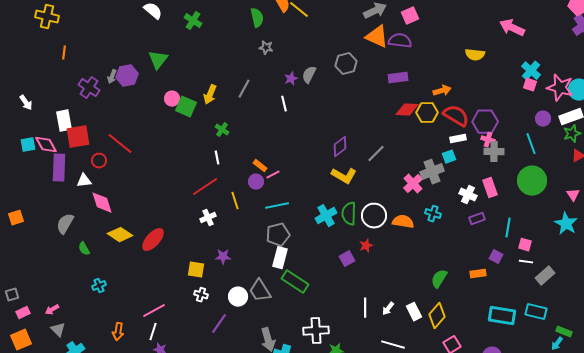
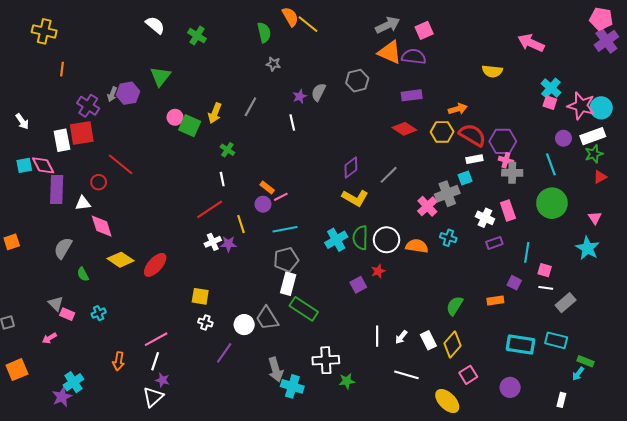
red diamond: (407, 110) -> (404, 129), moved, turned 30
red square: (78, 137) -> (82, 133), moved
purple star: (223, 257) -> (228, 244), moved
pink rectangle: (23, 313) -> (67, 314), moved, turned 48
gray triangle: (58, 330) -> (56, 304), moved

